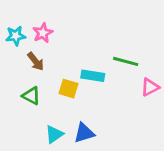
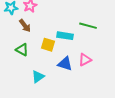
pink triangle: (150, 87) -> (85, 60), moved
blue triangle: (84, 133) -> (65, 64), moved, turned 35

